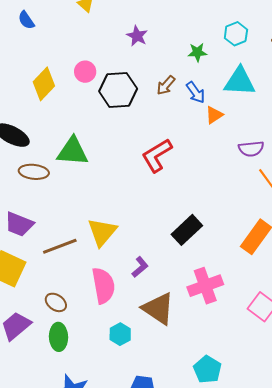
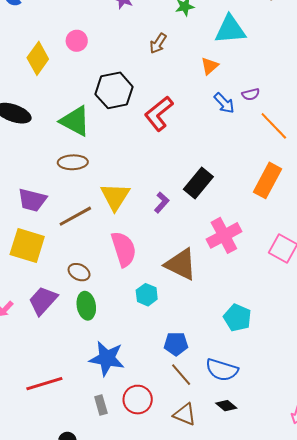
black hexagon: (118, 90) -> (114, 90), moved
blue arrow: (196, 92) -> (224, 103), moved
purple semicircle: (251, 149) -> (251, 94), size x0.7
green triangle: (72, 151) -> (75, 121), turned 32
brown ellipse: (34, 172) -> (73, 162), moved
purple L-shape: (140, 267) -> (162, 202), moved

